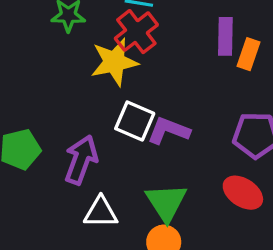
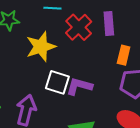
red cross: (136, 32) -> (79, 27), moved
orange rectangle: (248, 54) -> (124, 55), moved

